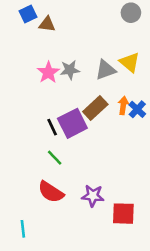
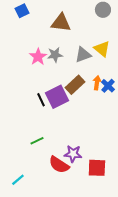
brown triangle: (47, 24) -> (61, 23), moved, size x1.5
green line: (55, 158) -> (37, 141), moved, turned -72
red semicircle: (51, 192) -> (59, 165), moved
cyan line: (23, 229) -> (18, 180), turned 56

